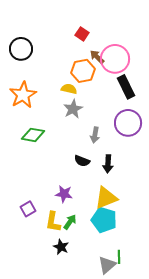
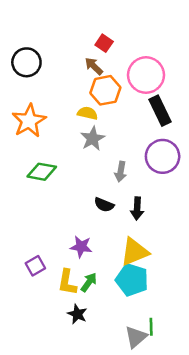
brown arrow: (97, 57) -> (94, 66), moved

